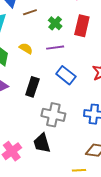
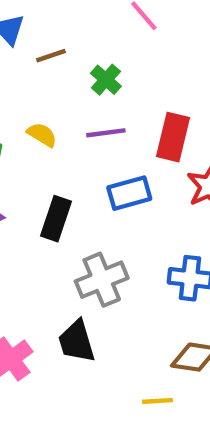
red rectangle: (82, 26) -> (173, 137), moved
blue rectangle: (66, 75) -> (129, 193), turned -54
gray cross: (53, 115) -> (102, 280), turned -35

